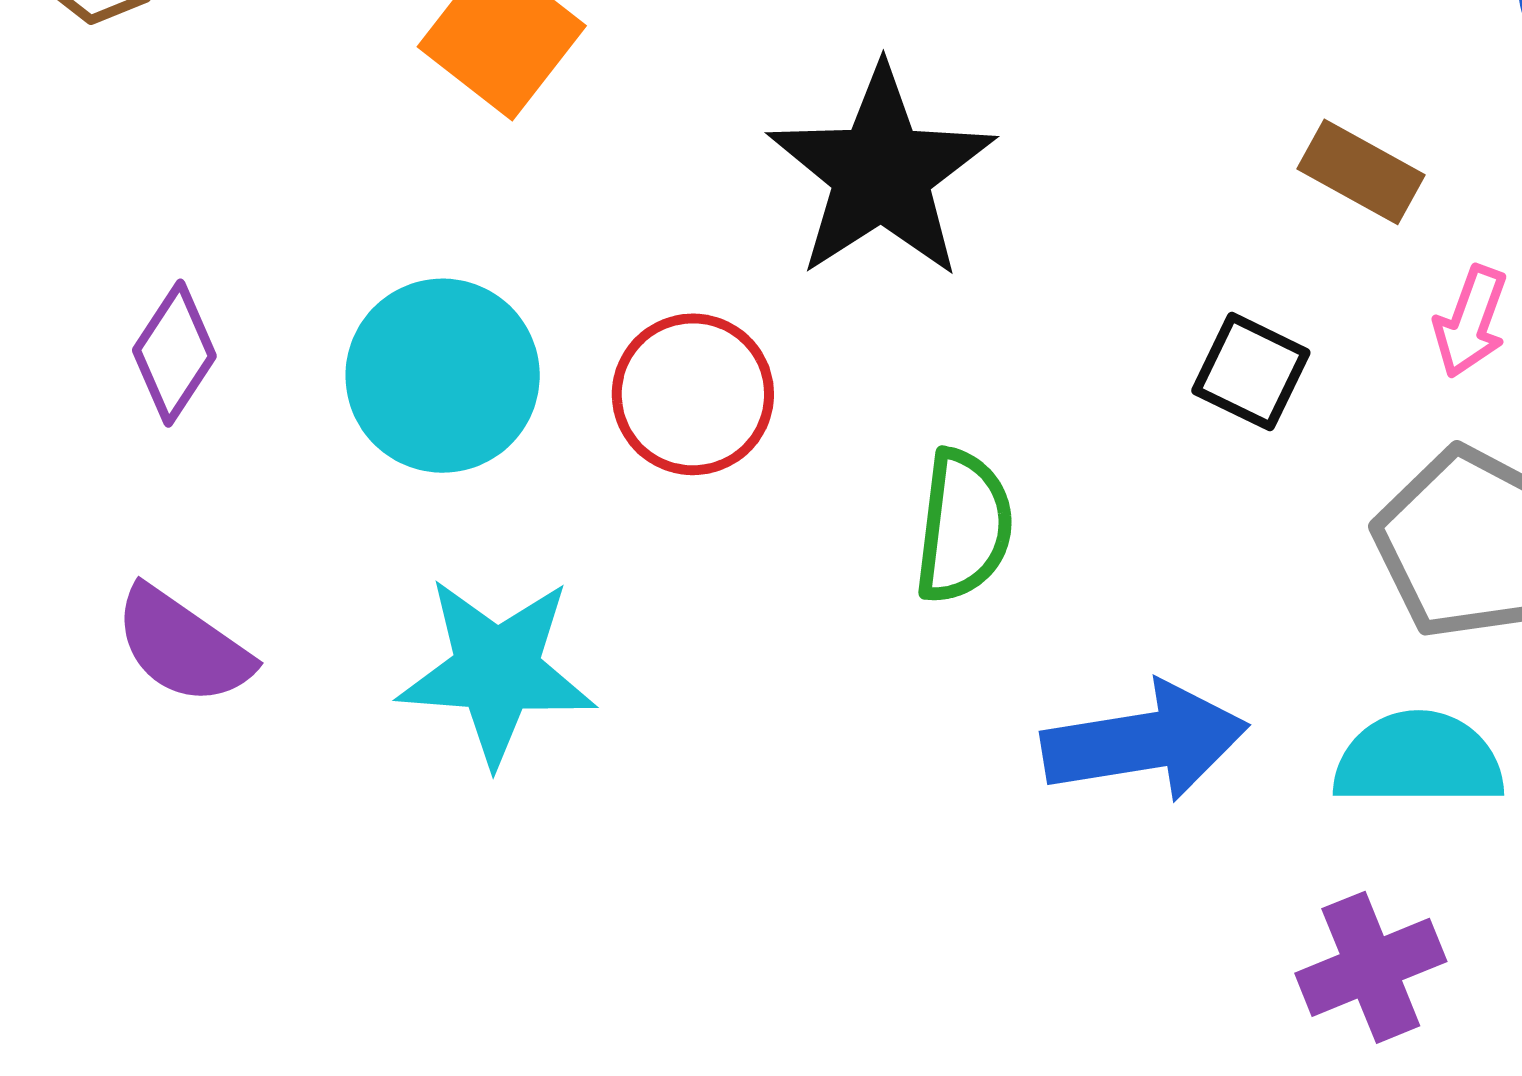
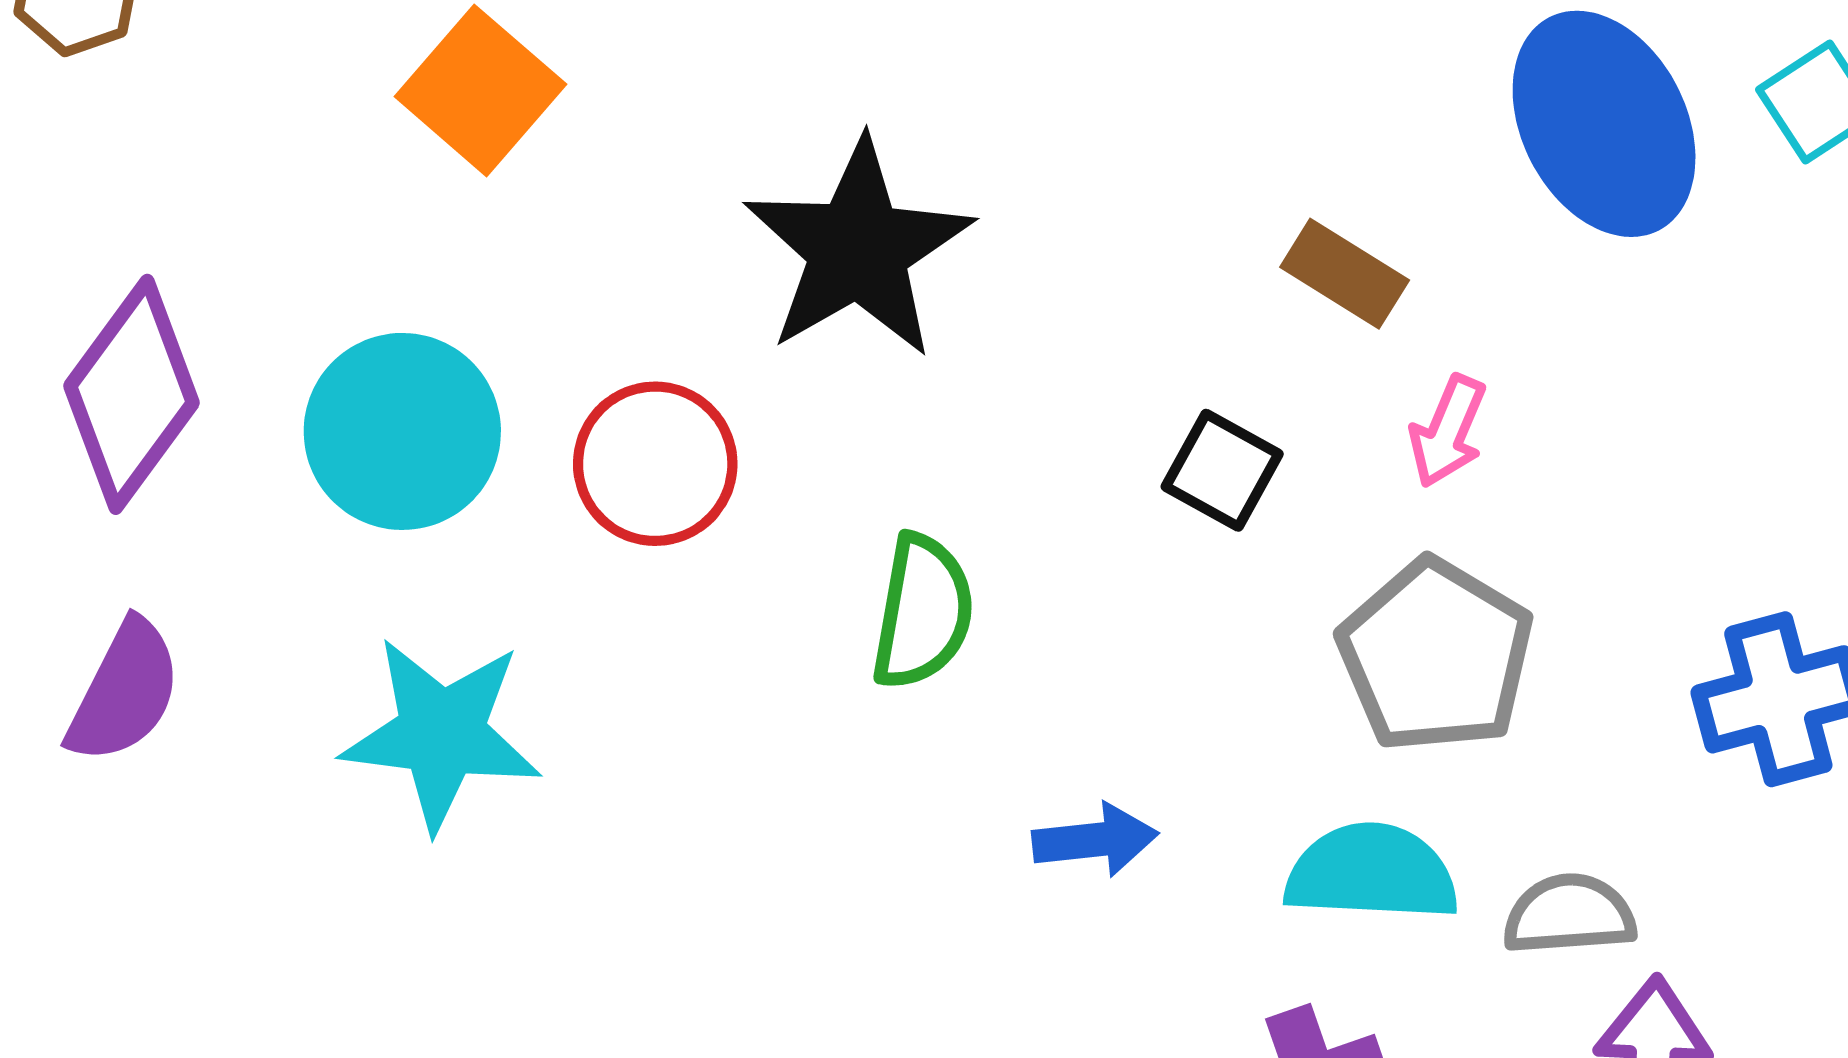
purple diamond: (174, 353) -> (132, 394), size x1.6
purple semicircle: (183, 646) -> (124, 692), turned -101
blue arrow: (1145, 742) -> (1095, 840), size x0.6

